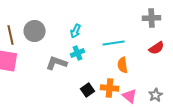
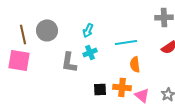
gray L-shape: (57, 63) -> (69, 62), turned -100
black square: (88, 90) -> (100, 89), turned 32

